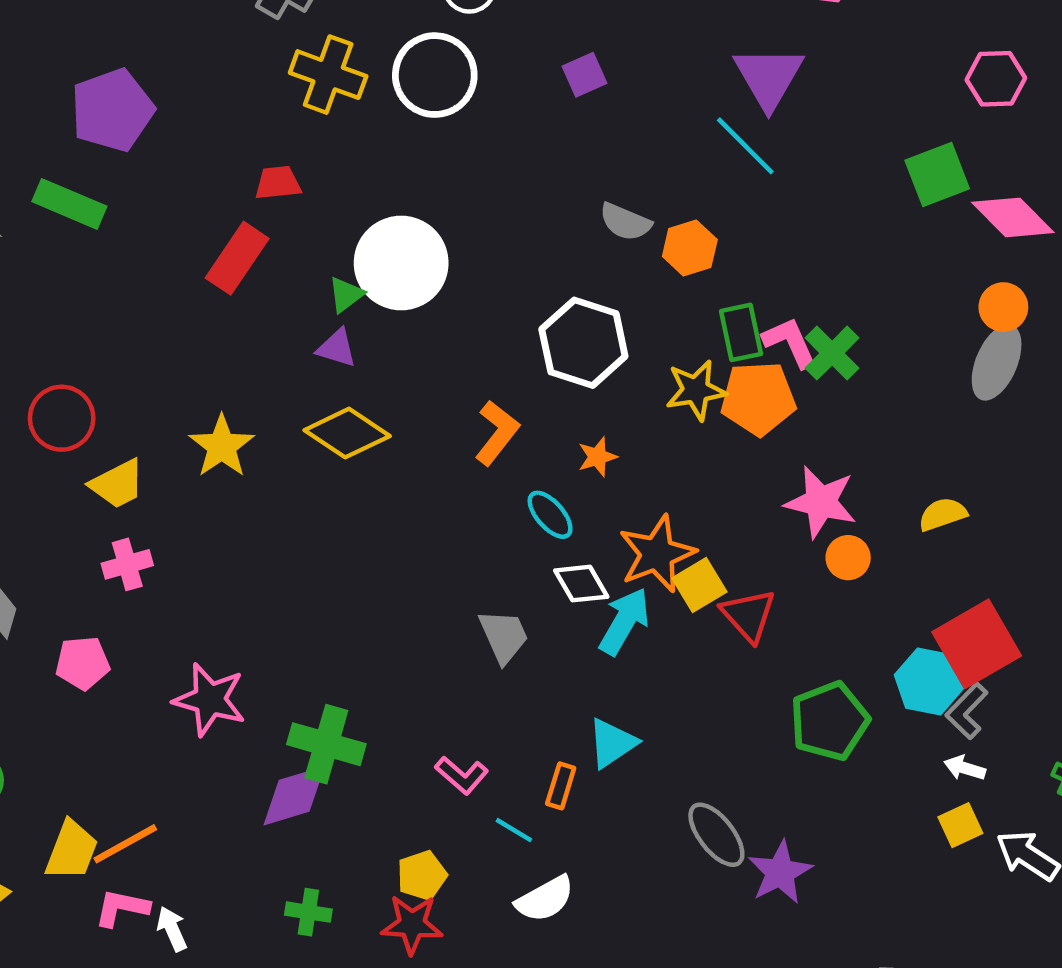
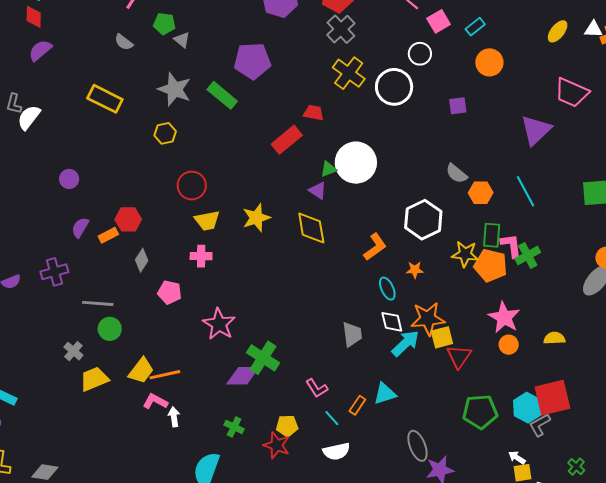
cyan line: (745, 146) -> (525, 191), moved
yellow diamond: (347, 433) -> (311, 228), turned 30
white arrow: (965, 768) -> (517, 458), moved

